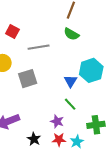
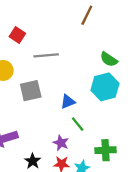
green semicircle: (71, 34) -> (109, 59), moved
blue triangle: (71, 81) -> (68, 102), moved, turned 32

